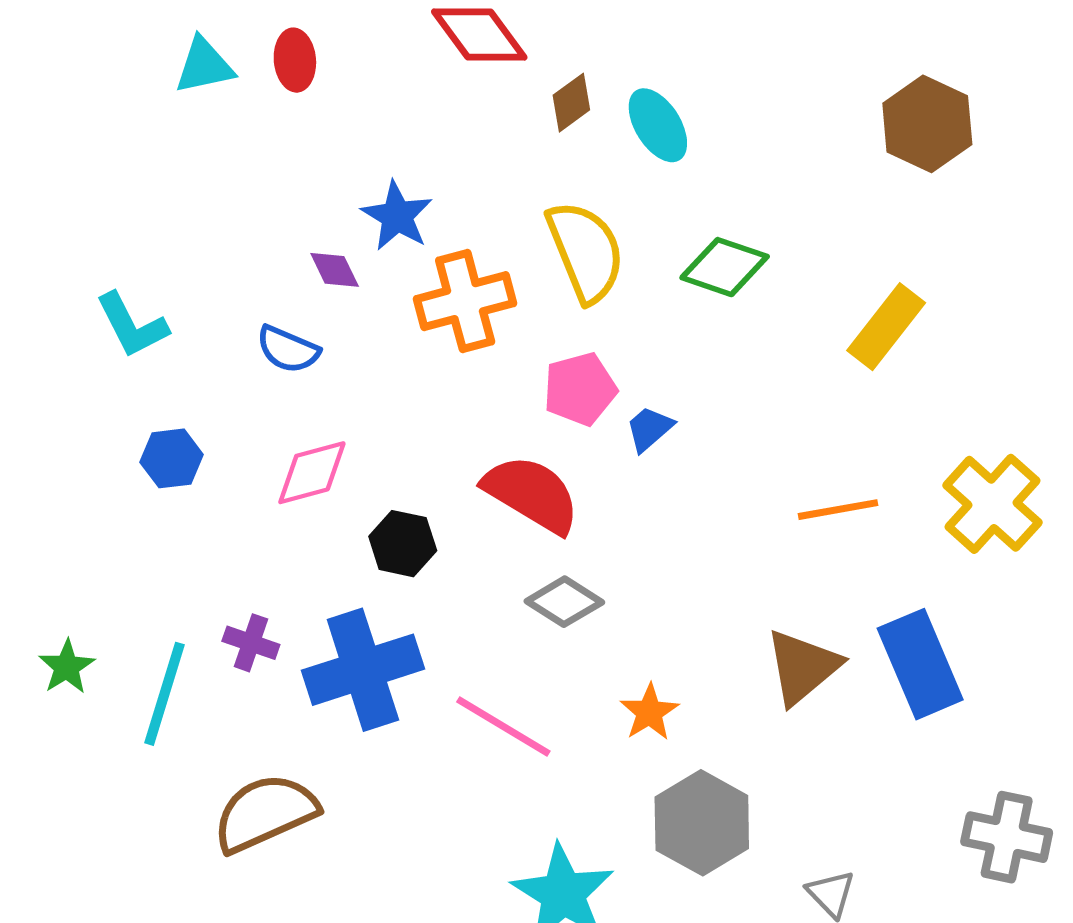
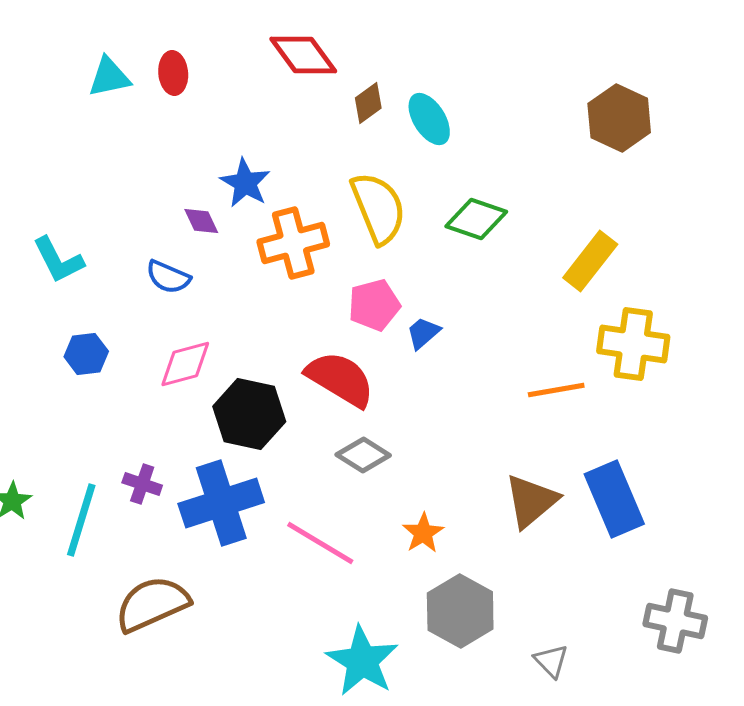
yellow cross: (993, 504) -> (633, 344), moved, turned -34
black hexagon: (403, 544) -> (249, 414), size x1.5

